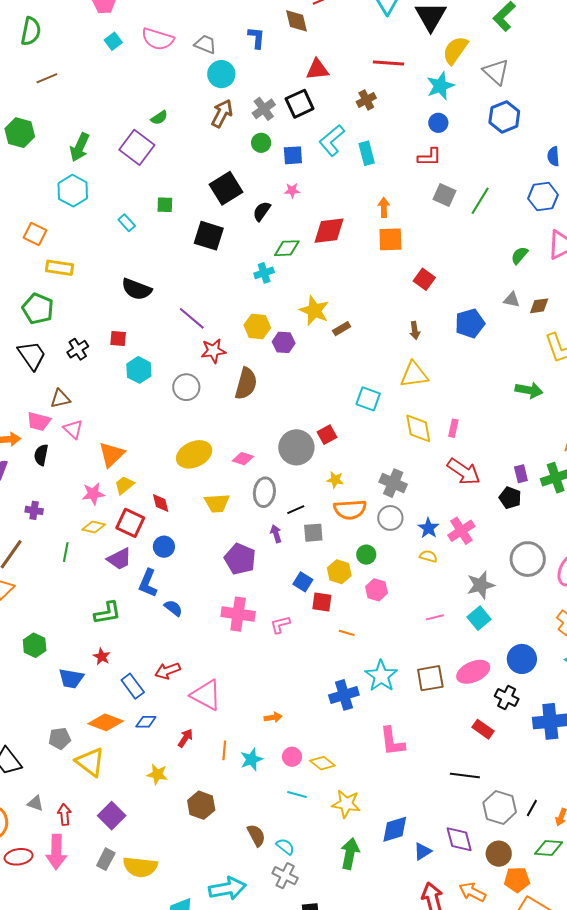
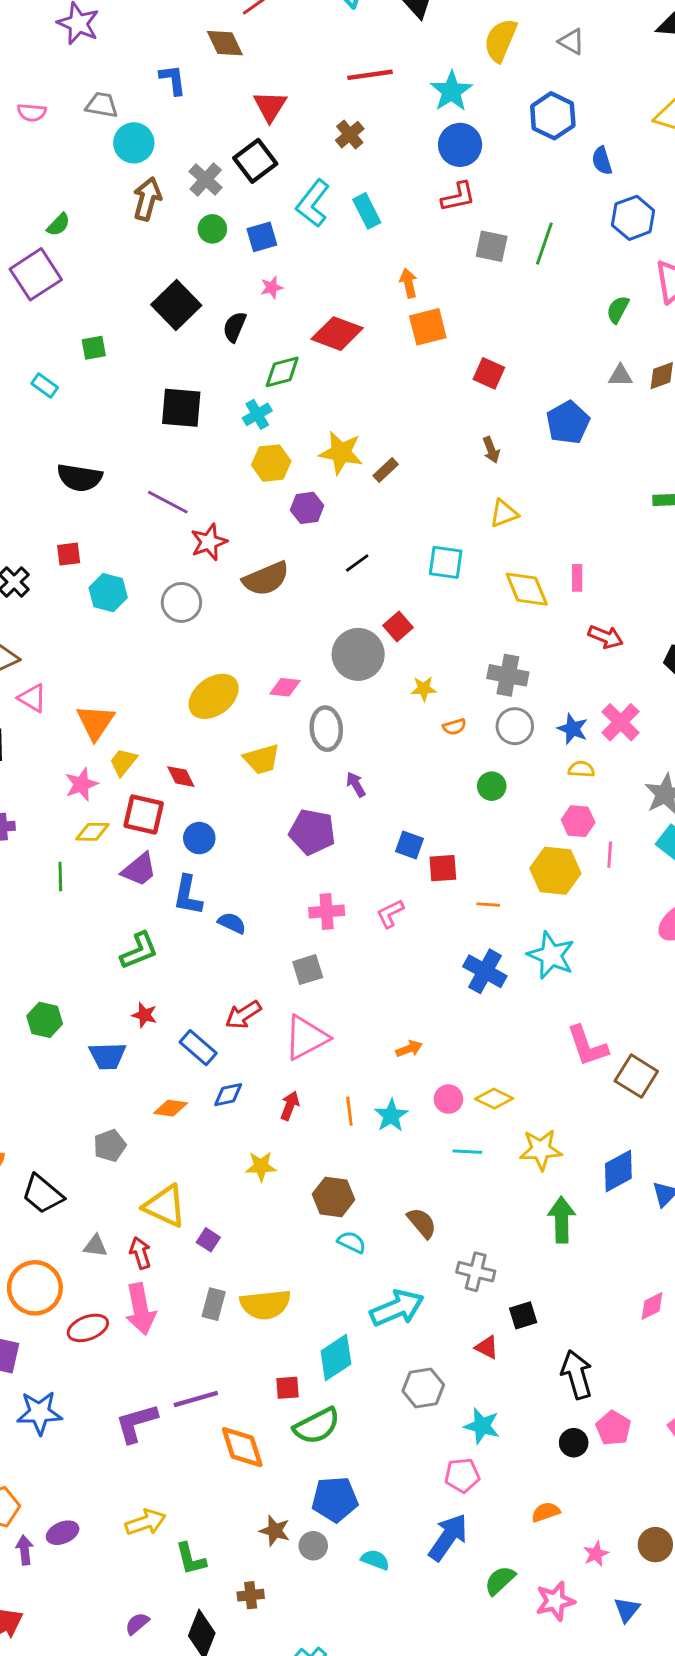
pink semicircle: (158, 39) -> (32, 112), size x0.6
yellow semicircle: (455, 50) -> (500, 40), moved
red triangle: (317, 69) -> (270, 106), turned -40
gray triangle: (496, 72) -> (571, 42), moved, size x0.7
blue circle: (438, 123) -> (460, 145), size x1.5
purple square: (137, 147) -> (36, 274), turned 32
blue semicircle: (553, 156) -> (602, 161), moved
red diamond: (329, 231) -> (337, 334), turned 40
black square: (209, 236) -> (181, 408), moved
yellow hexagon: (257, 326) -> (271, 463), moved
yellow triangle: (414, 375) -> (504, 513), size x0.7
brown semicircle: (246, 384) -> (266, 579), turned 64
red arrow: (464, 472) -> (606, 637), size x0.7
black line: (296, 510) -> (357, 563), moved
orange semicircle: (350, 510) -> (454, 727), size x0.5
gray square: (313, 533) -> (308, 970), moved
yellow hexagon: (339, 572) -> (555, 871), moved, size x1.4
pink hexagon: (376, 590) -> (578, 821), moved
pink cross: (238, 614) -> (327, 911), size x0.7
pink line: (435, 617) -> (610, 855), turned -60
brown square: (430, 678) -> (636, 1076), moved, turned -36
pink triangle: (206, 695) -> (306, 1038), turned -44
blue cross: (344, 695) -> (485, 971), moved, turned -32
orange diamond: (106, 722) -> (171, 1108), size x0.7
yellow triangle: (90, 762) -> (165, 1206), moved
purple square: (112, 816) -> (208, 1240), size x0.6
cyan semicircle: (285, 847) -> (352, 1242), moved

